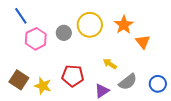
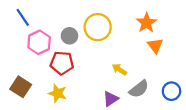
orange star: (124, 25) -> (147, 23), moved
red pentagon: (73, 76) -> (62, 63), moved
yellow star: (43, 86) -> (58, 93), moved

